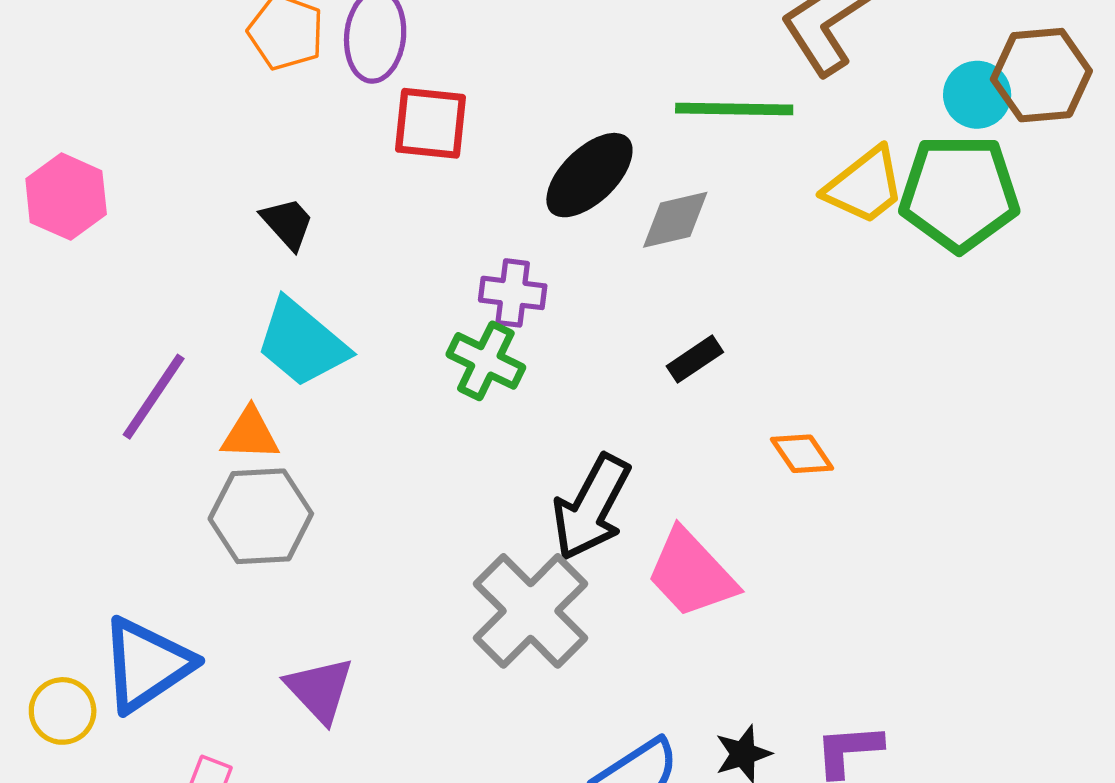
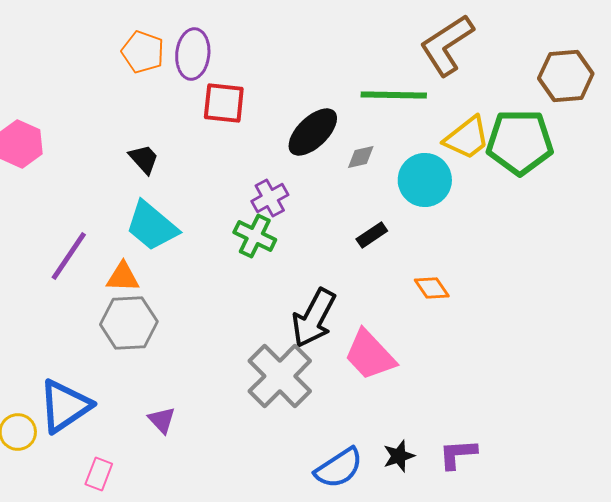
cyan circle: (977, 95) -> (425, 180), moved, size x1.4
gray diamond: (675, 220) -> (361, 157), size x0.7
purple cross: (513, 293) -> (270, 198), turned -36
purple triangle: (320, 690) -> (162, 420), size x0.7

